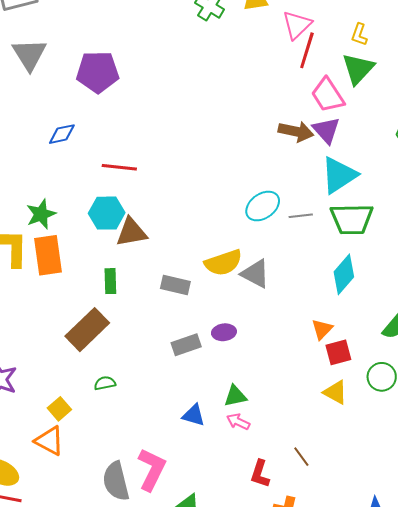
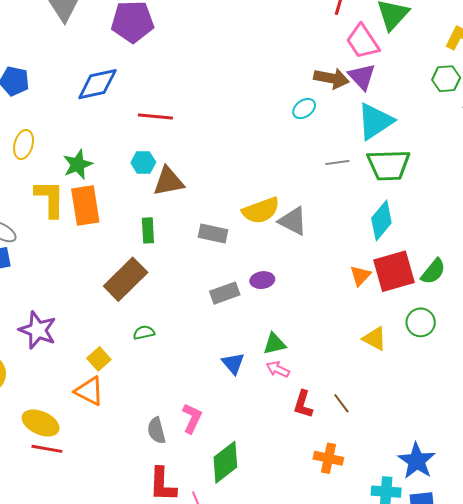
blue diamond: (62, 134) -> (97, 84), size x1.5
cyan ellipse: (263, 206) -> (304, 109), moved, size x0.7
cyan hexagon: (107, 213) -> (143, 163), size x0.7
red square: (338, 352) -> (394, 271), moved, size x1.6
blue triangle: (194, 415) -> (233, 363), turned 35
pink L-shape: (152, 469) -> (192, 418), size x0.7
red L-shape: (260, 474) -> (303, 404), moved
gray semicircle: (116, 481) -> (156, 431), size x0.7

